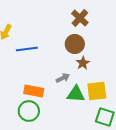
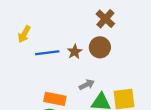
brown star: (83, 63) -> (75, 52), moved

